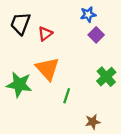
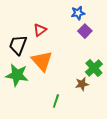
black trapezoid: (20, 23) -> (18, 45), moved
green line: (67, 96) -> (56, 101), moved
brown star: (93, 122) -> (82, 84), moved

